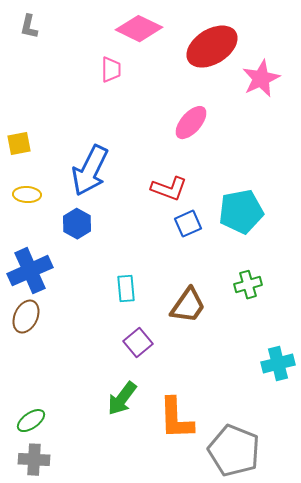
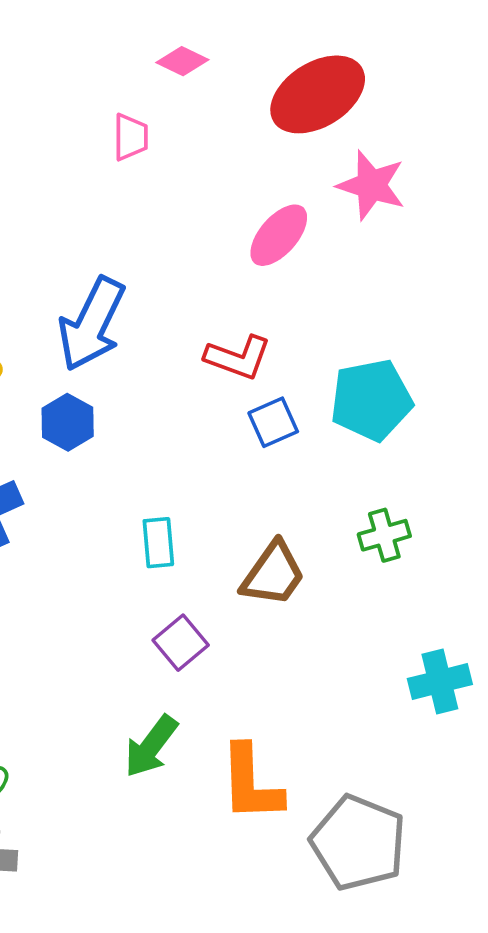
pink diamond: (139, 29) -> (182, 61), size x0.6
pink star: (261, 79) -> (371, 185), moved, turned -30

